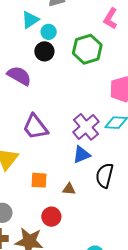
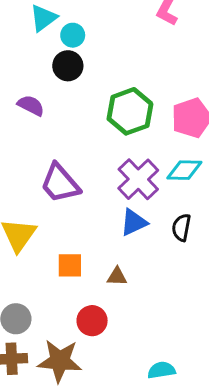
green hexagon: (87, 49) -> (130, 111), moved
purple semicircle: (19, 76) -> (31, 105), size x0.7
black semicircle: (105, 176) -> (181, 227), moved, size x0.7

